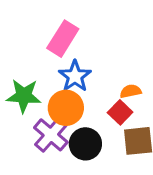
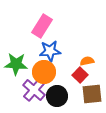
blue star: (75, 76) -> (50, 51), turned 30

